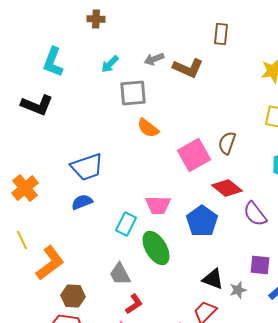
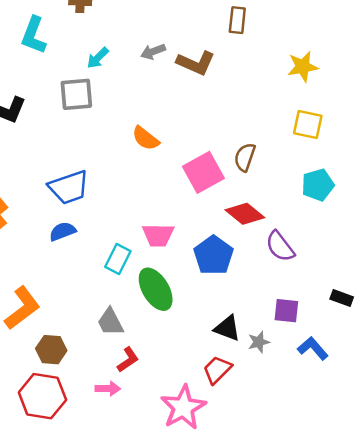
cyan L-shape: (53, 62) -> (34, 35), moved
gray square: (133, 93) -> (76, 94), moved

